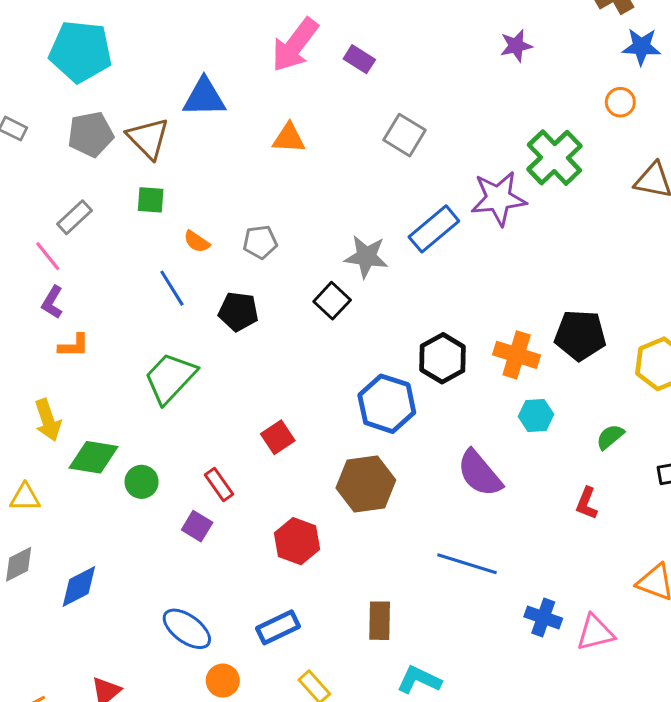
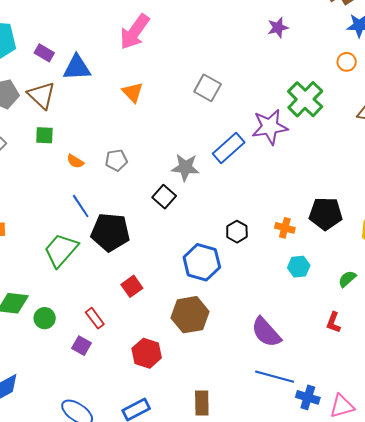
purple rectangle: (359, 59) -> (44, 53), moved
orange triangle: (289, 138) -> (133, 92), turned 45
blue line: (172, 288) -> (81, 206), moved
black pentagon: (238, 312) -> (110, 232), moved, size x1.5
orange cross: (517, 355) -> (285, 228), size x0.7
black hexagon: (443, 358) -> (237, 232), size x0.7
purple semicircle: (480, 473) -> (266, 332), moved
blue line: (467, 564) -> (275, 377), moved

